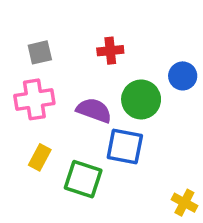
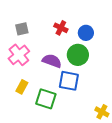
red cross: (110, 51) -> (61, 28), turned 32
blue circle: (183, 76) -> (86, 33), moved
pink cross: (34, 99) -> (19, 55), turned -30

